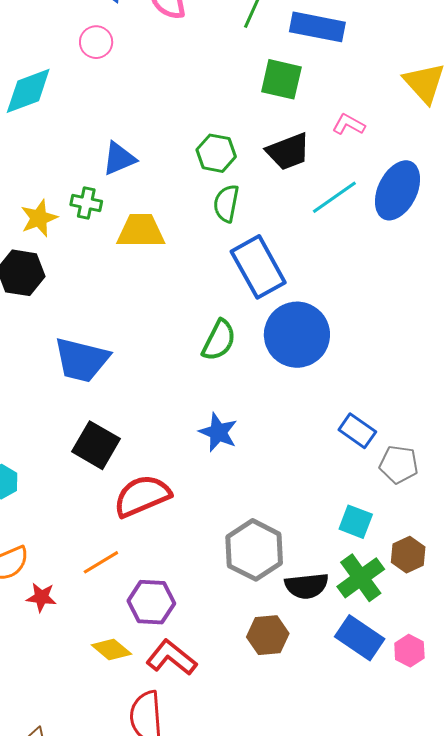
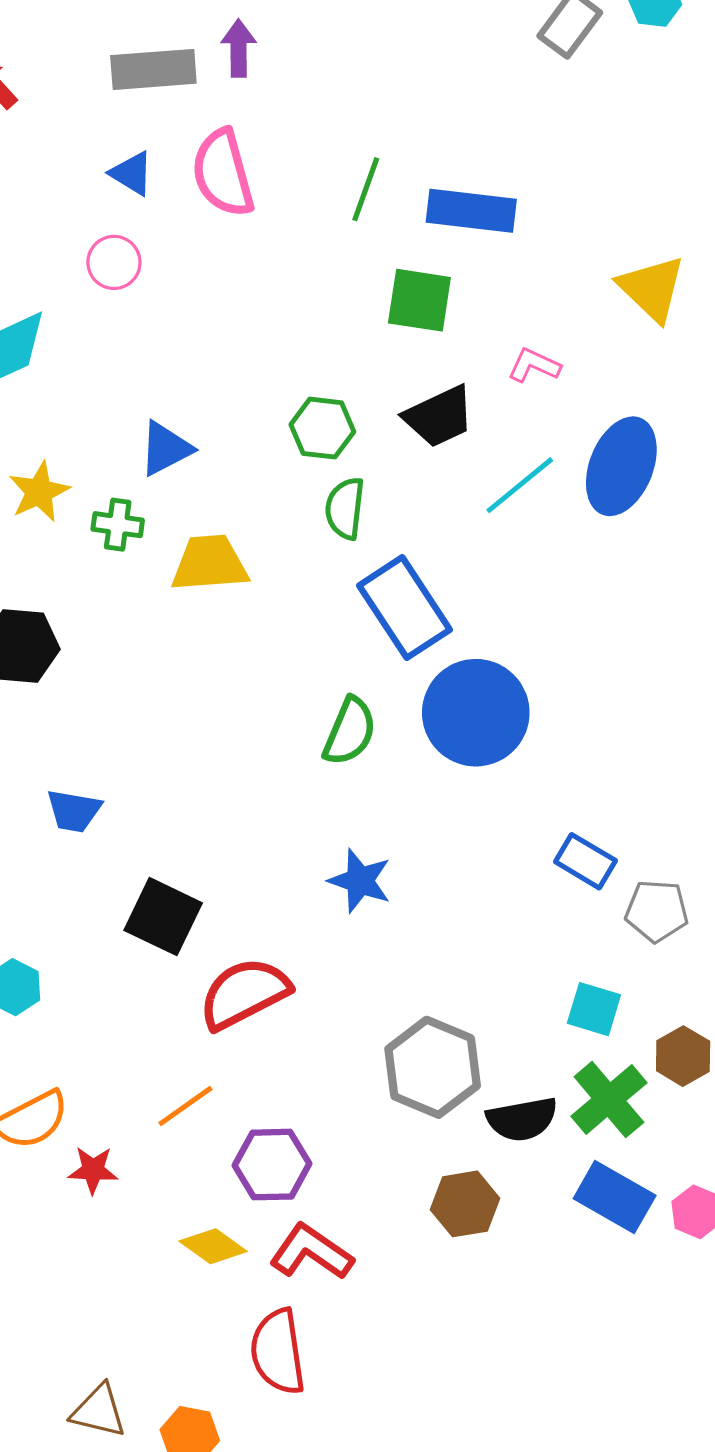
yellow star: (39, 218) -> (39, 492), moved
blue trapezoid: (81, 360) -> (74, 811), moved, size x0.6

